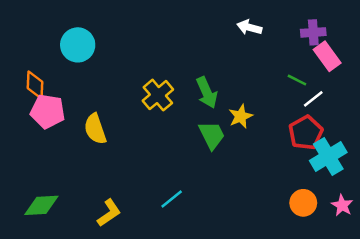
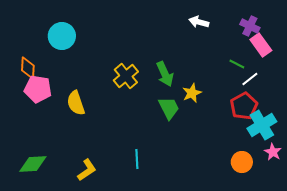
purple cross: (313, 32) -> (250, 26), turned 30
cyan line: (172, 199) -> (137, 159), turned -54
pink star: (342, 205) -> (273, 152), moved

